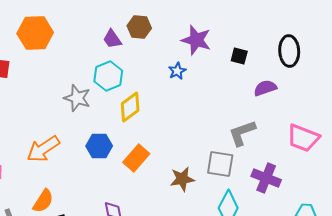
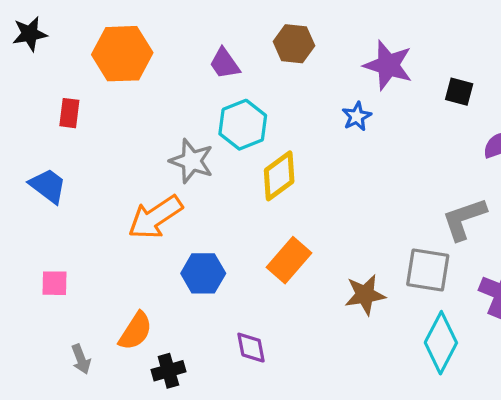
purple trapezoid: (112, 39) -> (225, 64), moved
blue hexagon: (99, 146) -> (203, 273), moved
orange arrow: (43, 149) -> (155, 217), moved

